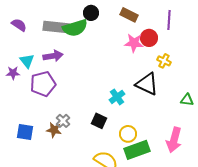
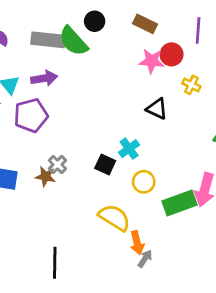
green semicircle: (75, 28) -> (73, 41), turned 65
black triangle: (147, 84) -> (157, 109), moved, size x0.7
cyan cross: (117, 97) -> (129, 149), moved
green rectangle: (137, 150) -> (179, 203), moved

